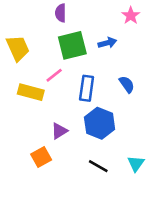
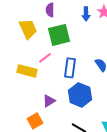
blue arrow: (107, 43) -> (86, 14), moved, turned 104
yellow trapezoid: (18, 48) -> (28, 29), moved

